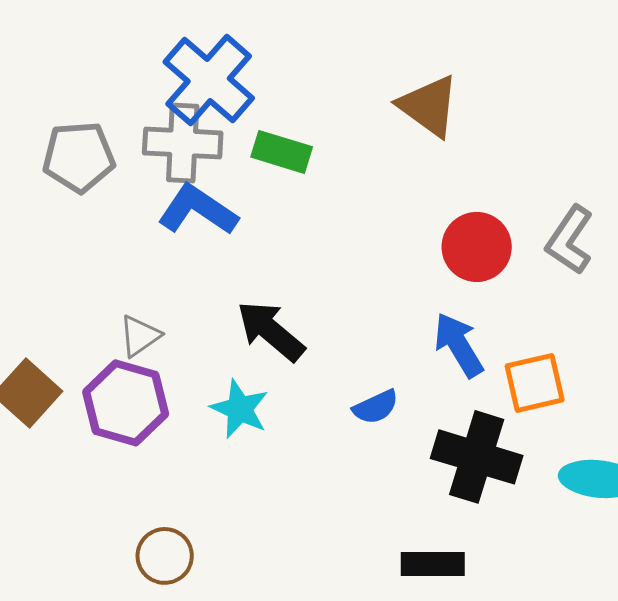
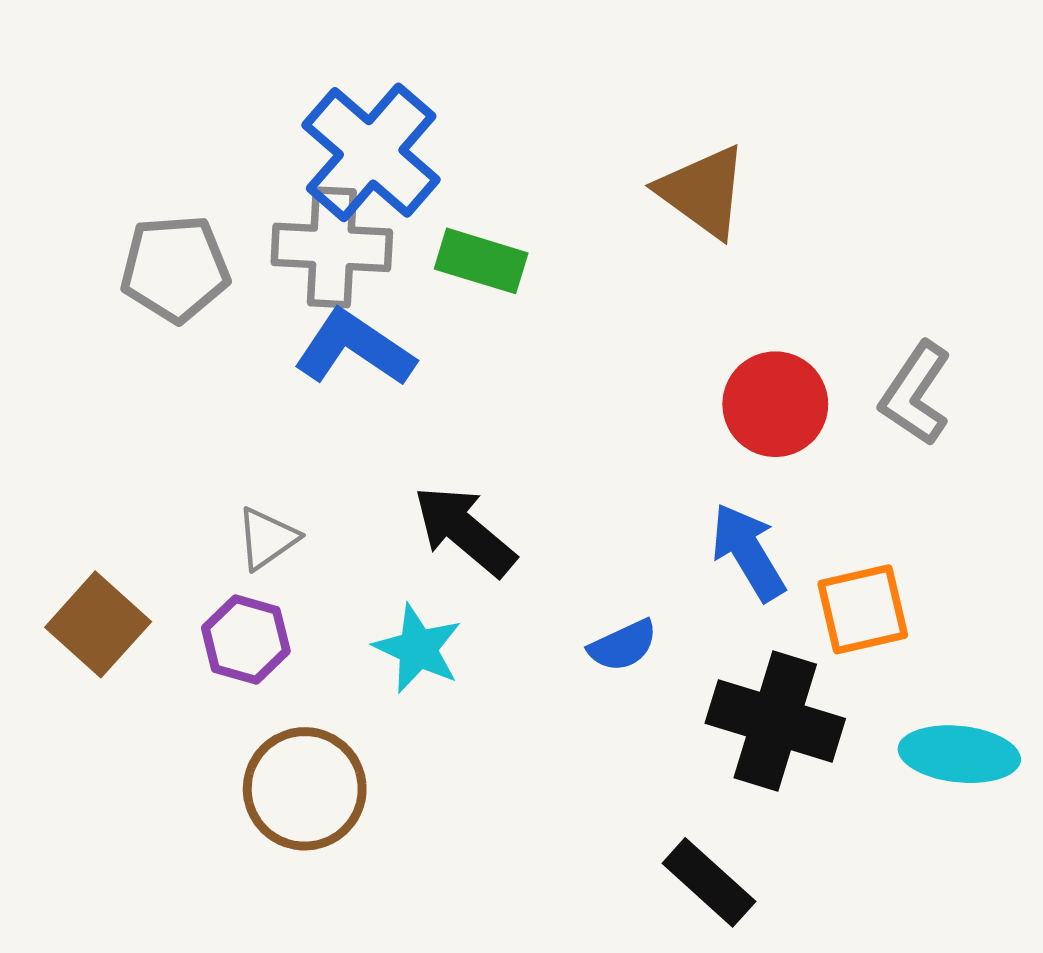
purple hexagon: (126, 403) -> (246, 640), size x0.7
brown circle: (165, 556) -> (305, 789), moved, size x1.4
black rectangle: (433, 564) -> (709, 882), turned 42

